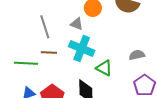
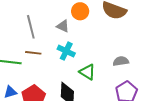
cyan cross: (82, 49) -> (66, 51), size x0.7

